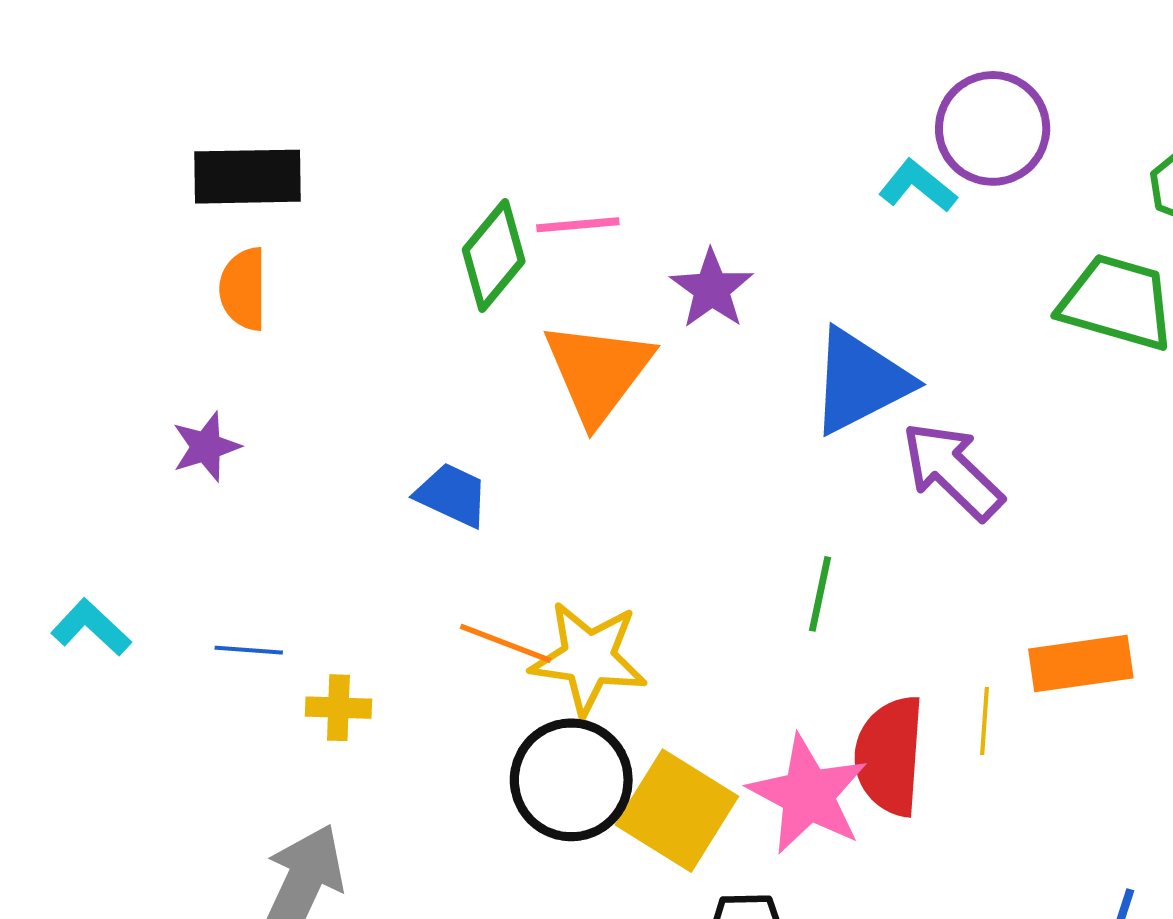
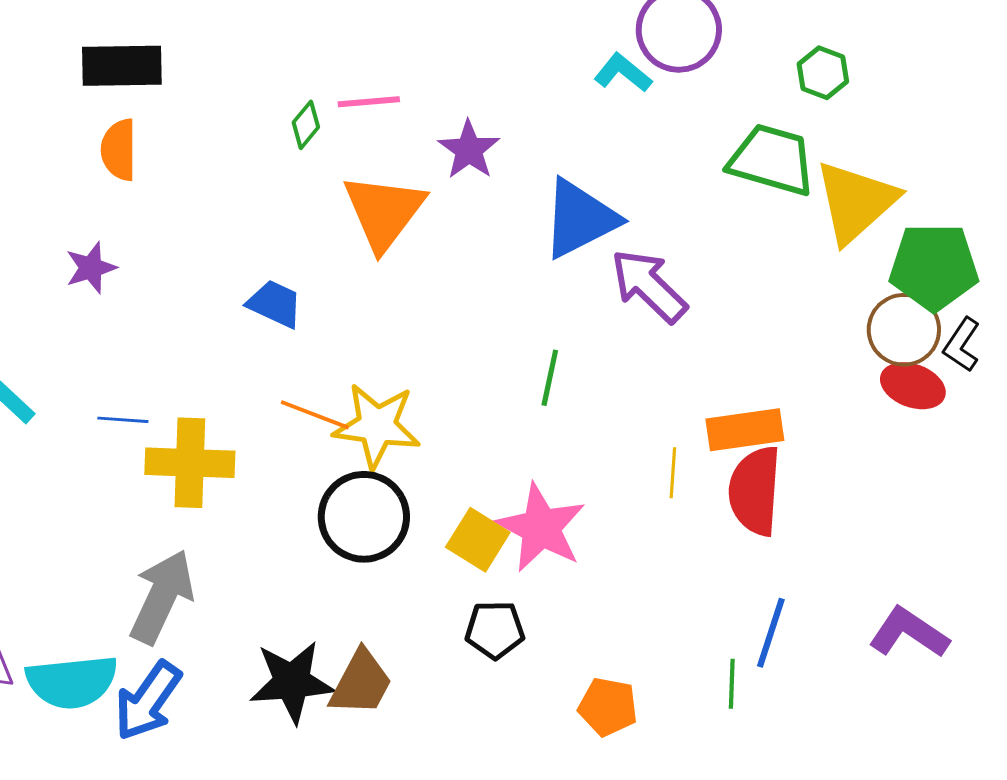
green diamond: (494, 256) -> (306, 125), size x0.6
yellow cross: (338, 708) -> (190, 463), size x1.8
red semicircle: (890, 756) -> (755, 491), moved
yellow square: (677, 811) -> (478, 540), moved, size x0.7

